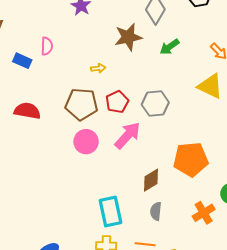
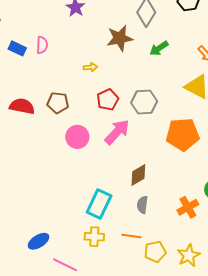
blue rectangle: (22, 61) -> (17, 48), moved
brown pentagon: (81, 104) -> (58, 103), moved, size x0.7
orange pentagon: (191, 159) -> (183, 134), moved
cyan rectangle: (110, 212) -> (99, 204), turned 36

